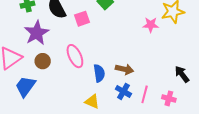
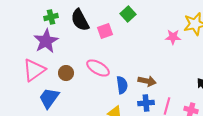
purple star: (37, 33) -> (46, 41), moved
pink ellipse: (75, 56) -> (98, 68), turned -35
blue cross: (123, 91) -> (146, 103), turned -35

